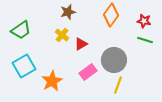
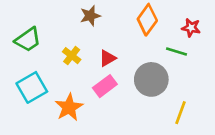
yellow cross: (62, 35) -> (72, 56), moved
green line: (145, 40) -> (176, 52), moved
pink rectangle: (88, 72) -> (105, 86), moved
yellow line: (118, 85) -> (180, 113), moved

